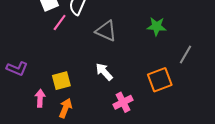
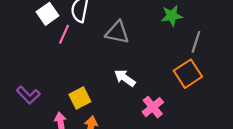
gray line: (186, 55) -> (196, 42), moved
purple L-shape: (17, 69) -> (28, 95), turned 35

